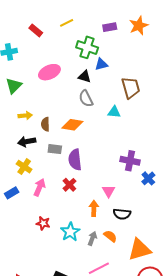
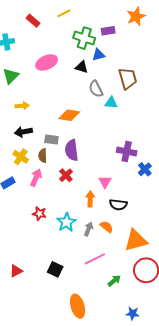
purple rectangle: (110, 27) -> (108, 31), moved
gray semicircle: (86, 99) -> (96, 89), moved
brown semicircle: (45, 124) -> (43, 156), moved

